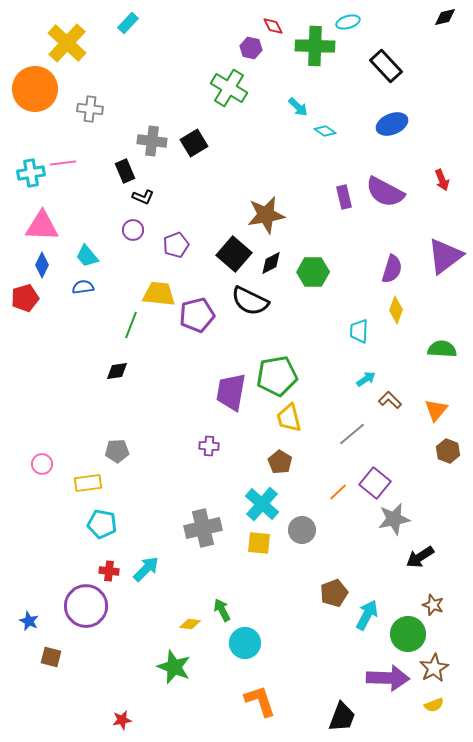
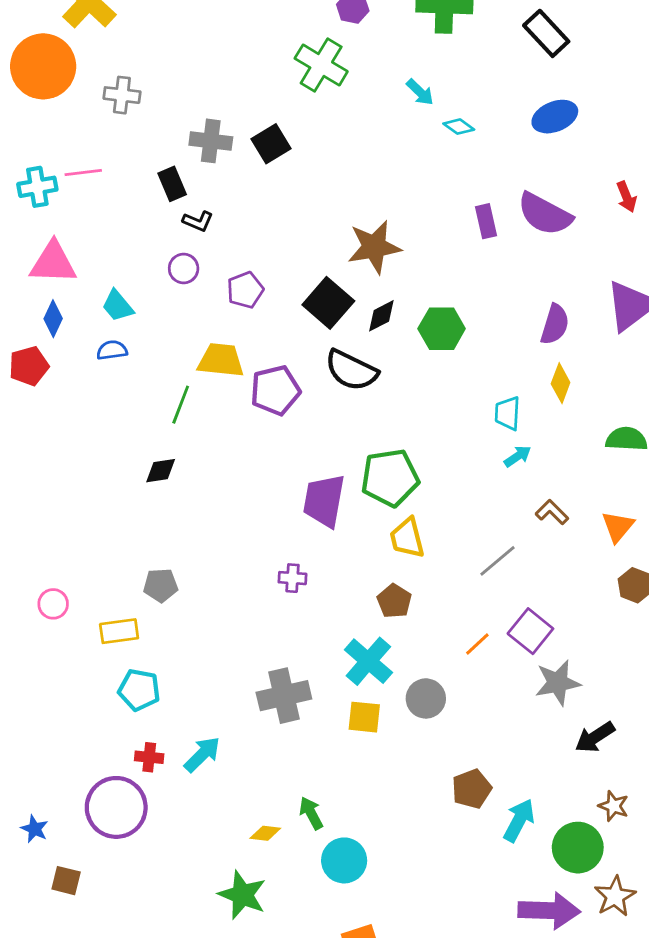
cyan arrow: (366, 379) -> (518, 456), moved

